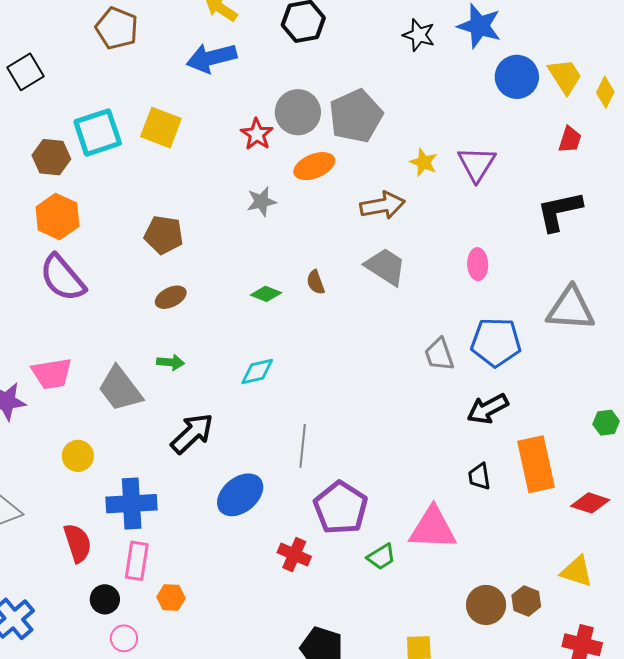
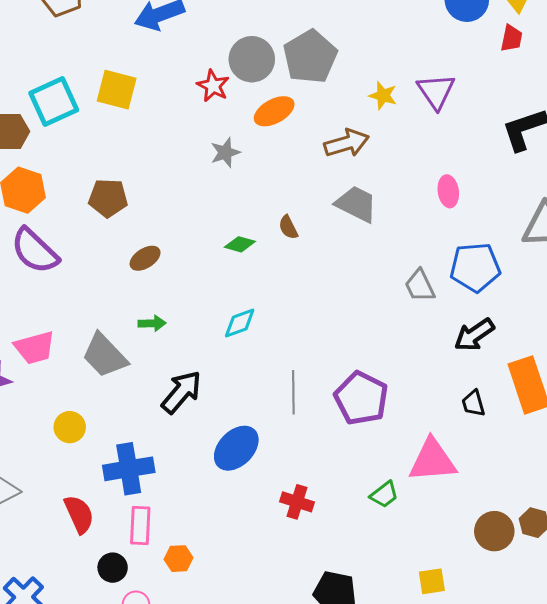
red trapezoid: (570, 140) -> (512, 38), moved
brown pentagon: (164, 235) -> (108, 198), moved
purple pentagon: (341, 508) -> (361, 398), moved

